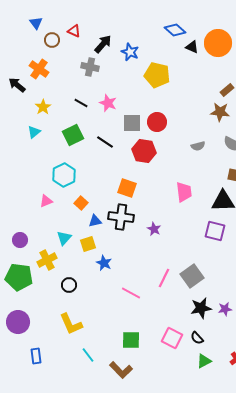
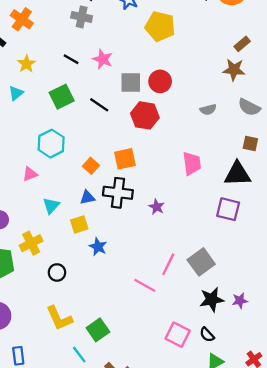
orange square: (127, 188) -> (125, 159), turned -30
orange square: (81, 203) -> (91, 166), moved
cyan triangle: (64, 238) -> (51, 206), moved
pink line: (131, 293) -> (145, 285), moved
green square: (131, 340) -> (98, 330), moved, turned -36

